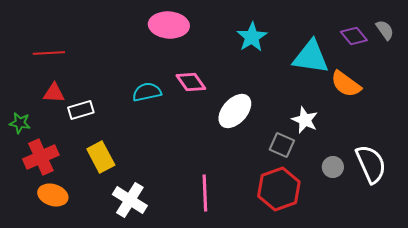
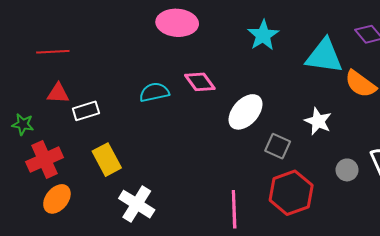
gray square: (282, 145) -> (278, 146), moved
pink line: (205, 193) -> (234, 209), moved
orange ellipse: (53, 195) -> (57, 199), turned -68

